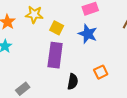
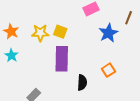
yellow star: (34, 14) -> (40, 33), moved
blue star: (88, 34) -> (108, 33), moved, turned 30

